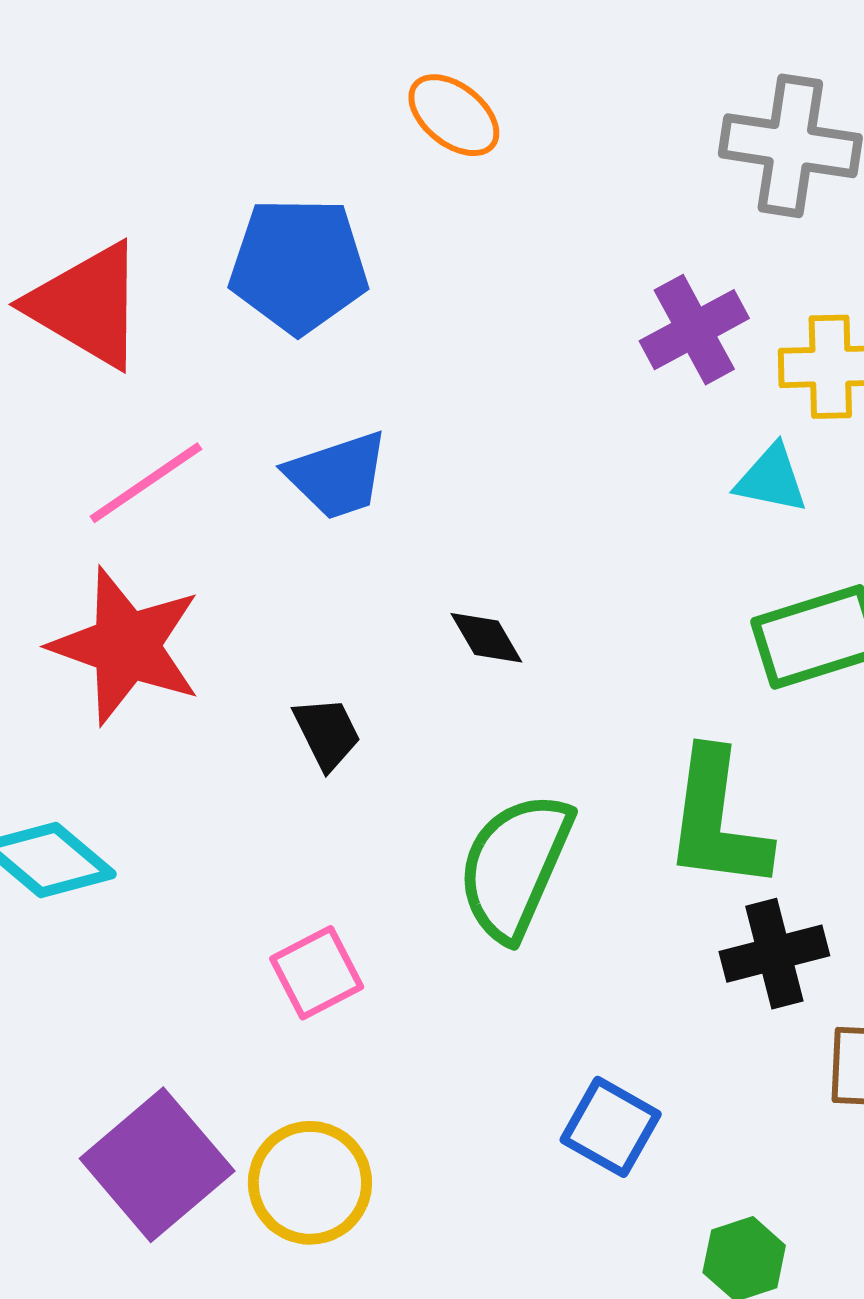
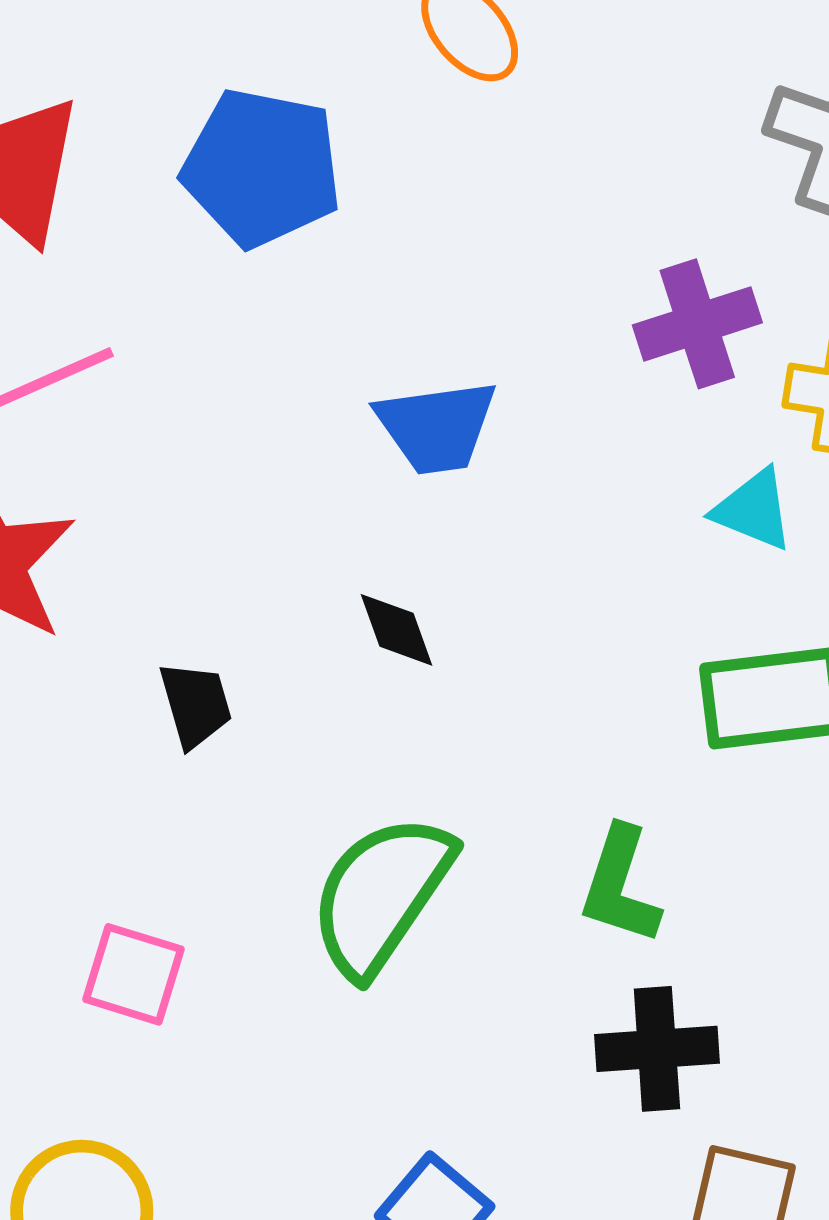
blue trapezoid: (337, 475) -> (437, 427), moved
green L-shape: (717, 820) -> (620, 885), size x0.7
pink square: (317, 973) -> (133, 974), turned 34

